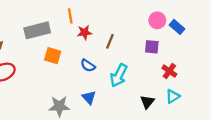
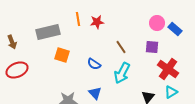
red star: (85, 32) -> (97, 22), moved
brown line: (110, 41) -> (121, 47), moved, turned -56
red cross: (169, 71) -> (168, 69), size x1.5

